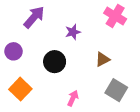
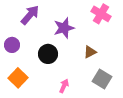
purple star: (73, 32) -> (64, 28), size x1.5

